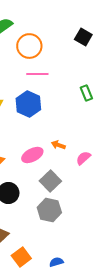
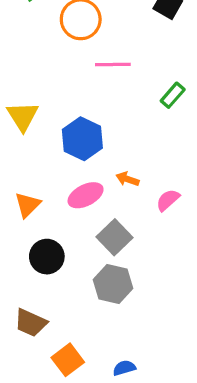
pink line: (37, 74) -> (113, 65), moved
green rectangle: (86, 93) -> (173, 95), turned 63
blue hexagon: (28, 104) -> (82, 139), moved

